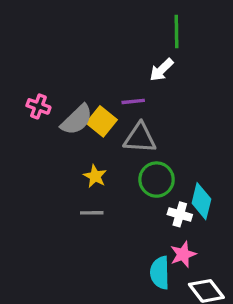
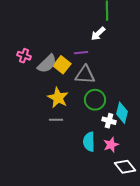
yellow star: (95, 176) -> (58, 98), size x1.5
cyan semicircle: (160, 273) -> (89, 142), moved

